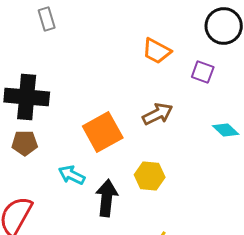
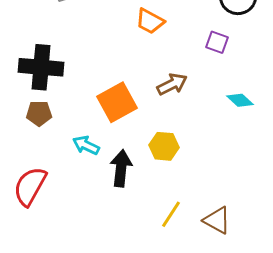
orange trapezoid: (157, 51) -> (150, 21), moved

